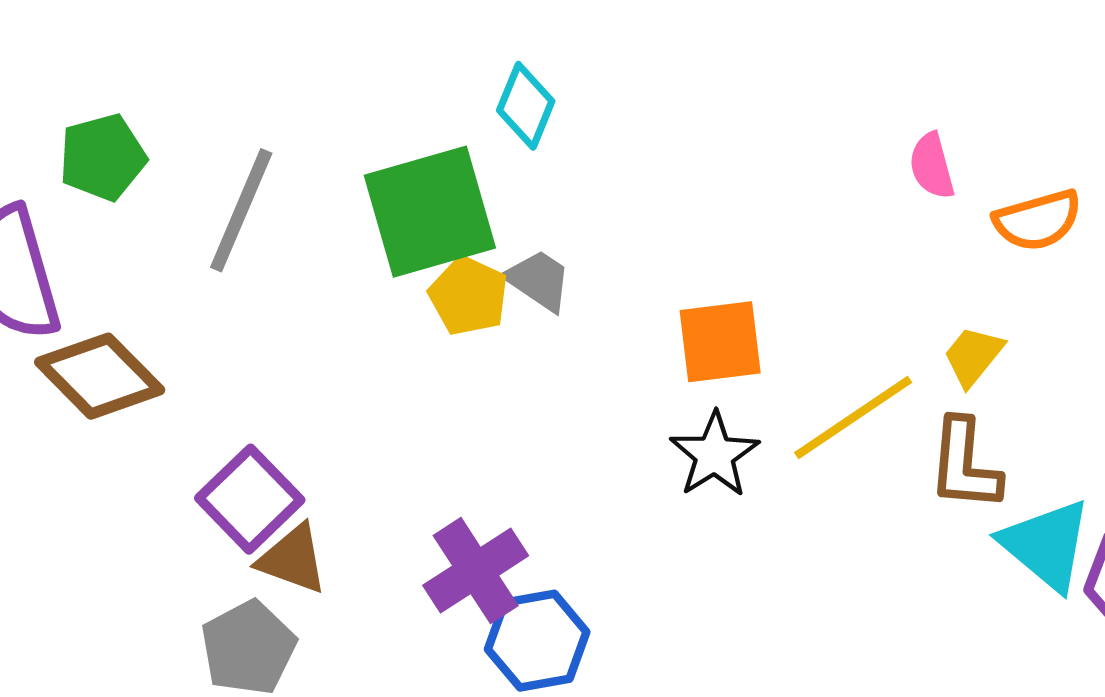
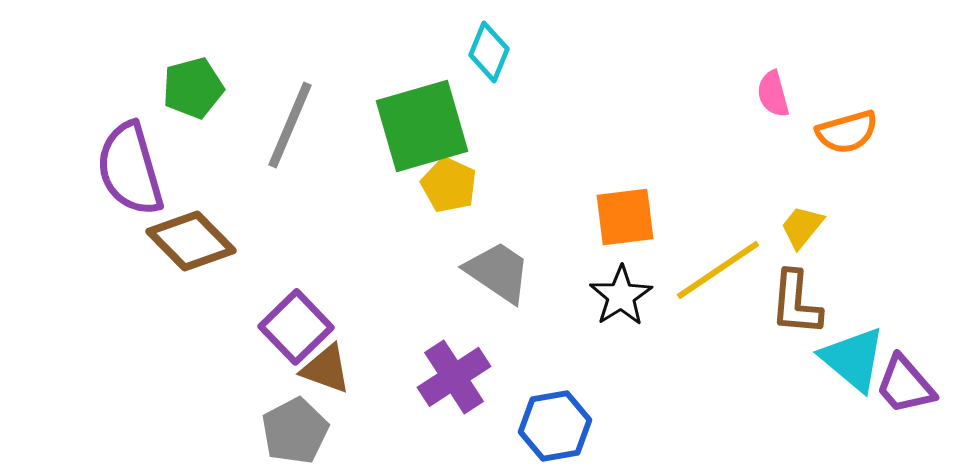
gray trapezoid: (539, 280) -> (498, 272), moved, size x1.4
blue hexagon: (537, 641) -> (555, 426), moved

